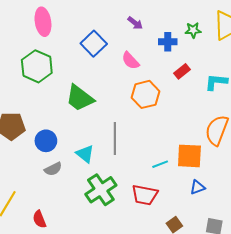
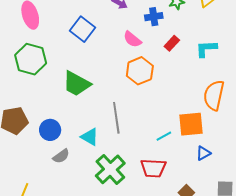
pink semicircle: (130, 61) -> (132, 39), moved

